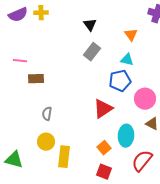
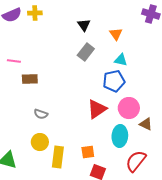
orange triangle: (131, 35) -> (116, 34), moved
pink circle: (145, 99) -> (129, 108), moved
gray semicircle: (47, 114) -> (41, 114), turned -80
orange square: (104, 148) -> (88, 152), moved, turned 32

